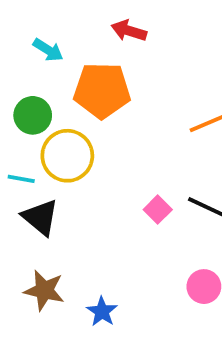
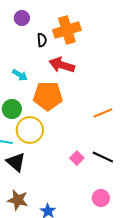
red arrow: (129, 31) -> (62, 65), size x1.4

